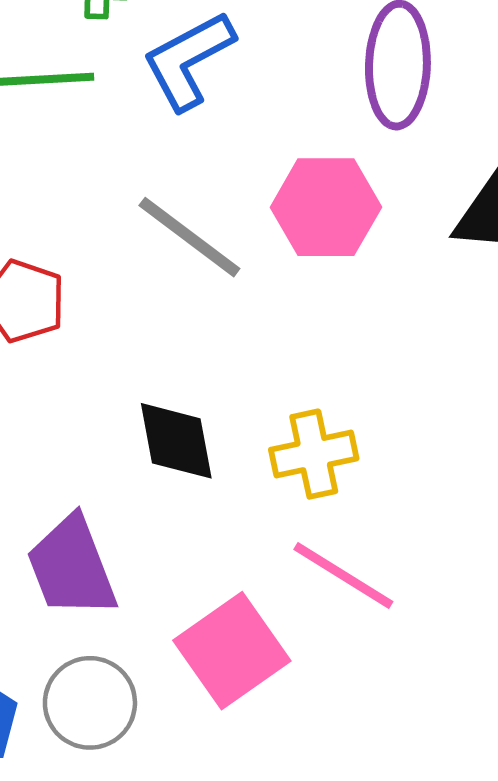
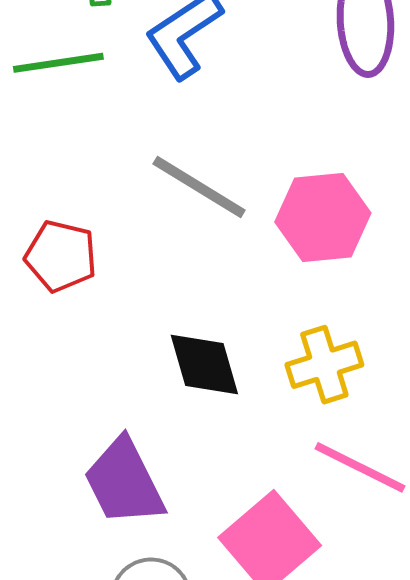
pink hexagon: (326, 207) -> (323, 217), moved

